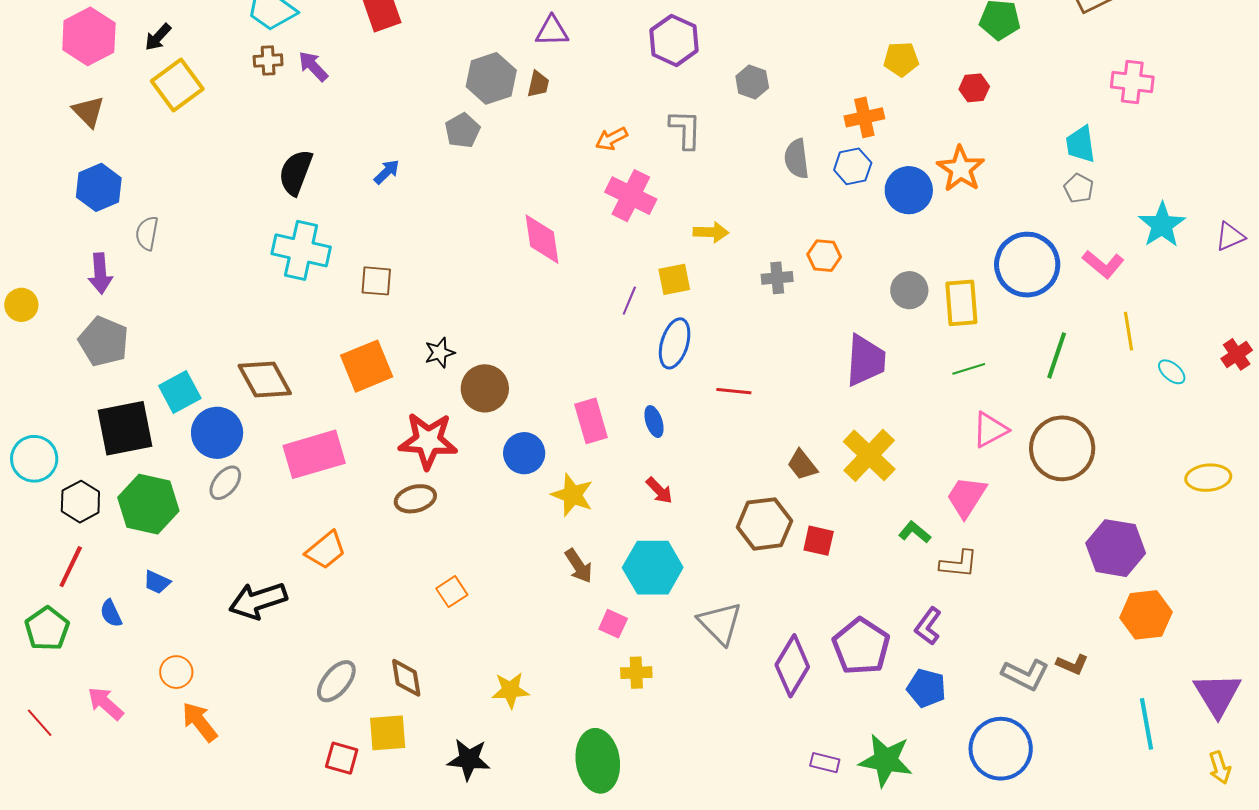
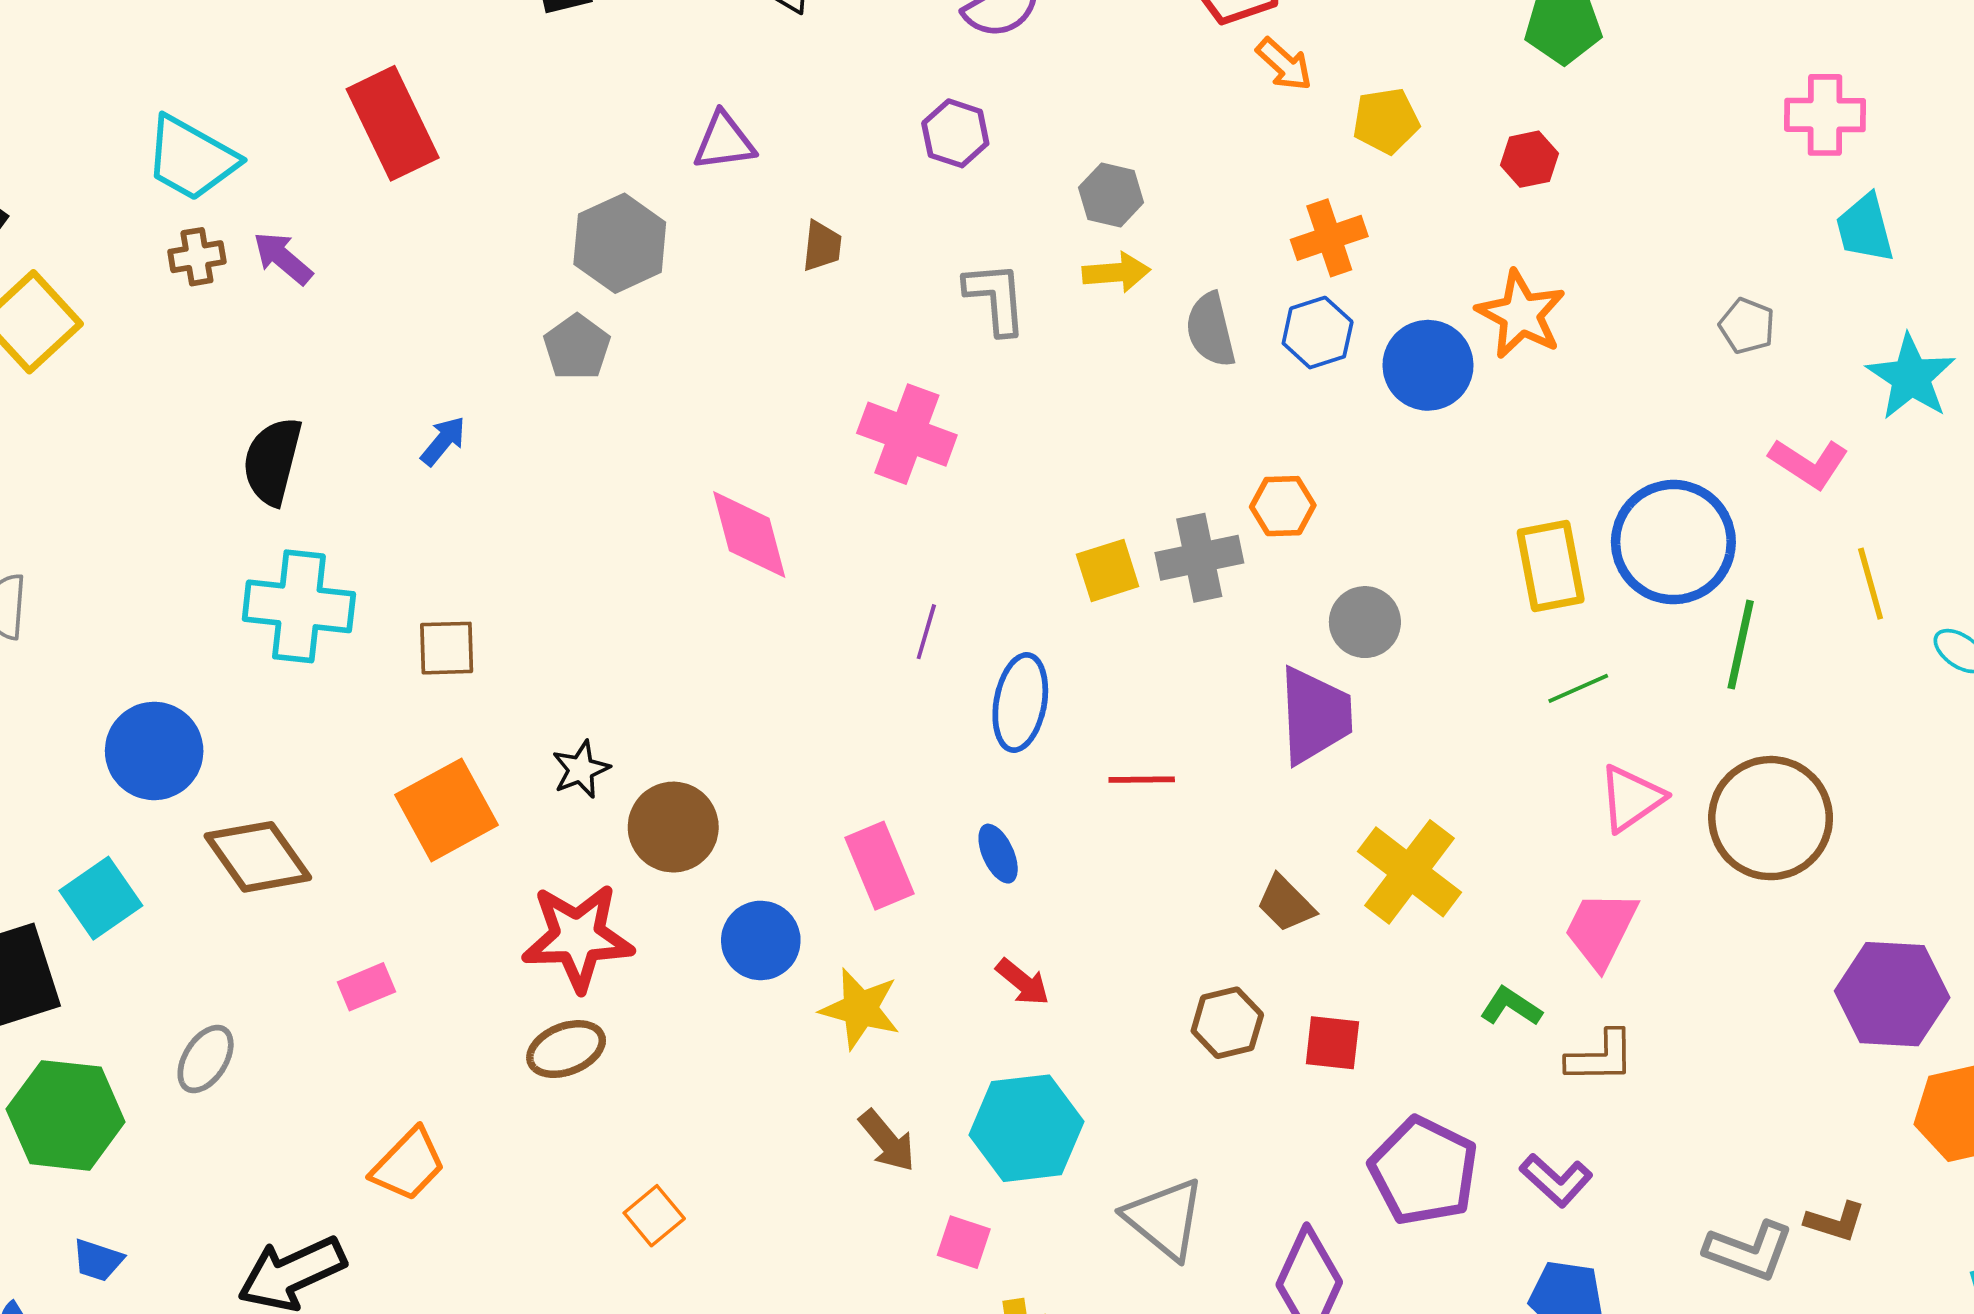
purple hexagon: (674, 40) -> (955, 133), size x0.7
brown trapezoid: (538, 84) -> (822, 246), moved
orange arrow: (611, 139) -> (1284, 64), moved, turned -104
cyan trapezoid: (1081, 144) -> (1865, 228), moved
yellow arrow: (711, 232) -> (1116, 272), moved
blue circle: (1027, 265) -> (1673, 542), moved
gray cross: (777, 278) -> (1199, 558), size x1.4
yellow square: (674, 279) -> (1108, 570), moved
gray circle: (909, 290) -> (1365, 622), moved
purple trapezoid: (866, 360) -> (1315, 715), moved
blue circle: (217, 433) -> (154, 751), moved
pink rectangle: (314, 454) -> (366, 987), size x0.5
brown hexagon: (765, 524) -> (1227, 1023), size x0.7
purple L-shape: (928, 626) -> (1556, 1180), turned -78
purple pentagon: (861, 646) -> (1424, 1171), moved

